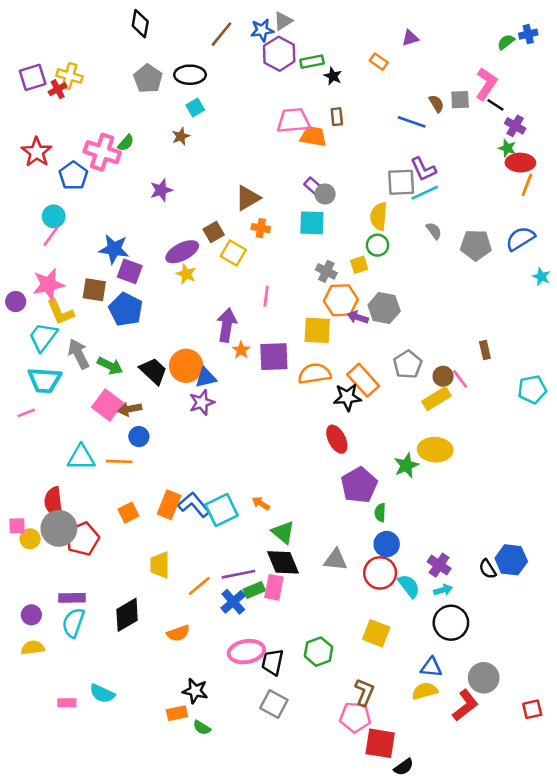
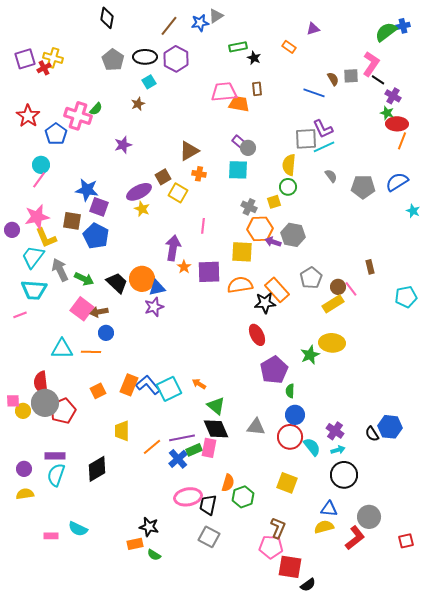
green semicircle: (506, 42) -> (386, 32), size x1.6
purple hexagon: (279, 54) -> (176, 59), moved
orange semicircle: (178, 633) -> (228, 483), moved, turned -54

